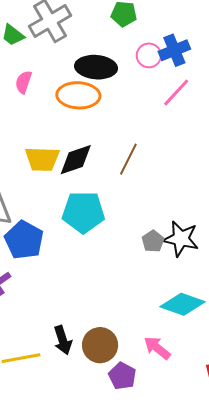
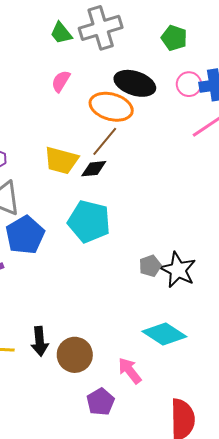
brown line: (128, 159) -> (105, 141), moved
black diamond: (76, 160) -> (94, 169), size x0.7
purple pentagon: (122, 376) -> (101, 402), moved

